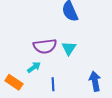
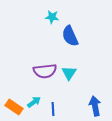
cyan arrow: (34, 67) -> (34, 102), moved

